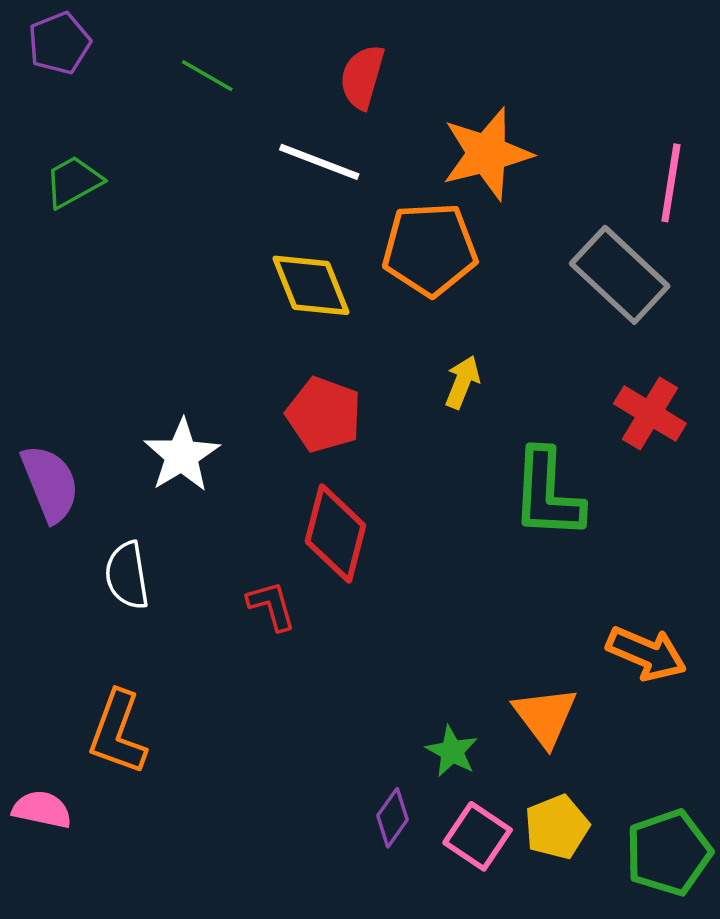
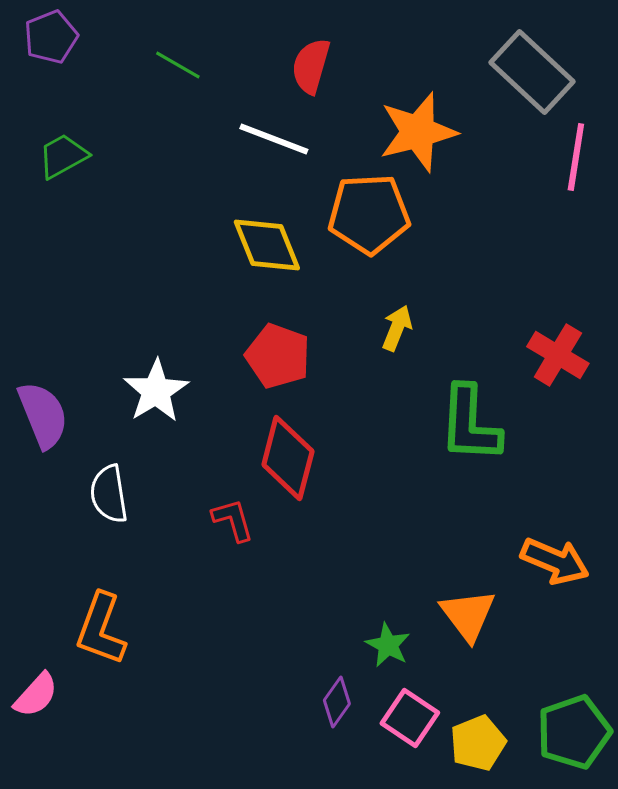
gray rectangle: (620, 275) -> (532, 72), moved
pink semicircle: (42, 810) -> (36, 695), turned 120
yellow pentagon: (557, 827) -> (478, 743), moved

